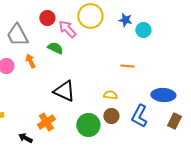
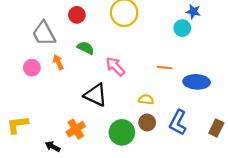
blue star: (125, 20) -> (193, 12), moved
pink arrow: (67, 29) -> (115, 66), moved
blue ellipse: (163, 95) -> (197, 82), moved

